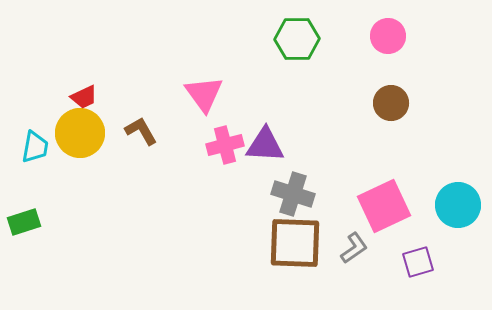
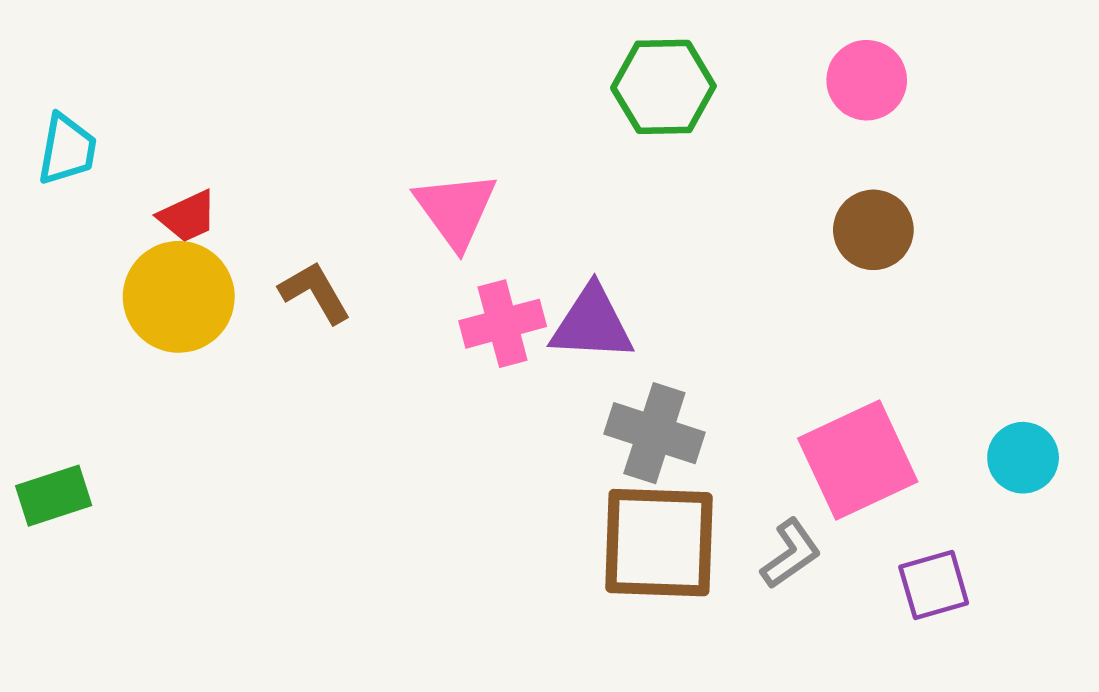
cyan trapezoid: (35, 147) -> (67, 149), moved
cyan circle: (458, 205) -> (1023, 458), size x0.7

